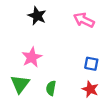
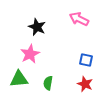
black star: (37, 16) -> (37, 27), moved
green triangle: (20, 84) -> (19, 79), turned 48

